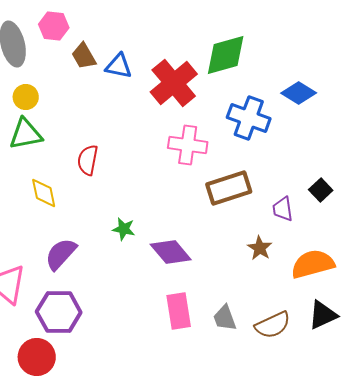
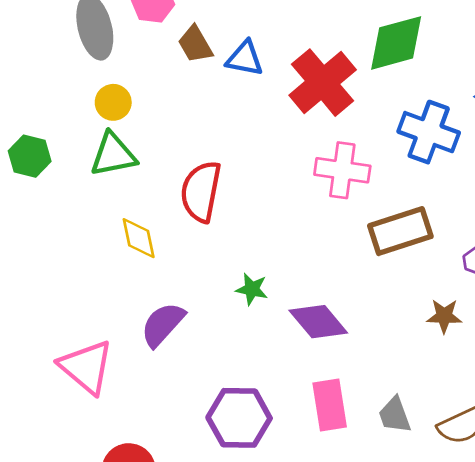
red semicircle: (88, 160) -> (201, 191), size x1.4
brown star: (260, 248) -> (444, 316), turned -30
purple hexagon: (59, 312) -> (239, 418), moved

